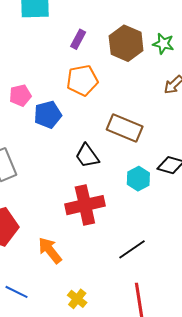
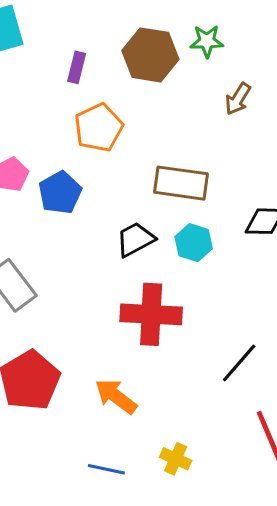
black trapezoid: (87, 156) -> (135, 239), turned 112
cyan hexagon: (138, 179) -> (194, 243), moved
red cross: (85, 205) -> (151, 314), turned 30
blue line: (17, 292) -> (106, 469), moved

